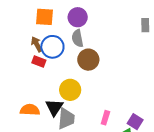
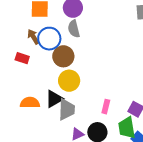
brown circle: (88, 60) -> (63, 56), moved
red rectangle: (39, 61) -> (22, 58), moved
black triangle: (54, 107) -> (54, 99), turned 30

